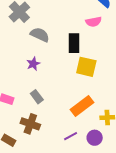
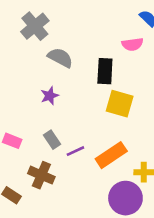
purple line: (71, 136) -> (75, 151), moved
purple circle: (95, 138) -> (125, 198), size x1.6

